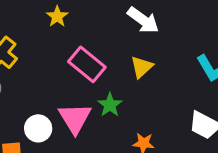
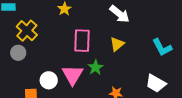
pink rectangle: (87, 64) -> (82, 41), turned 50

